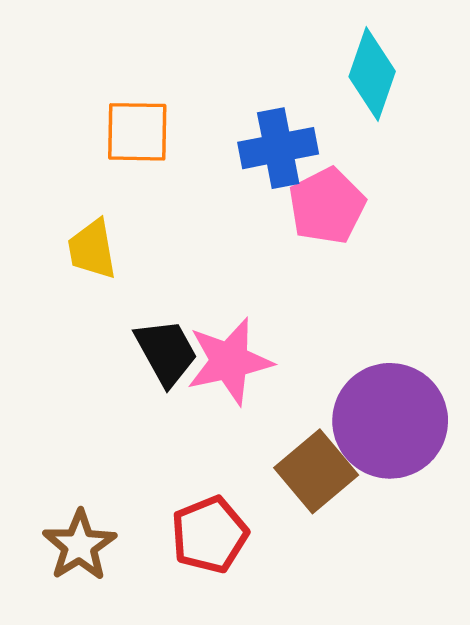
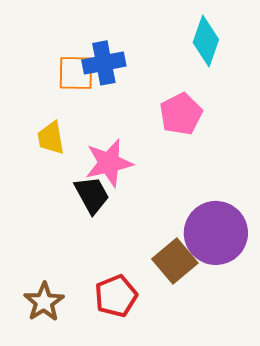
blue cross: (278, 148) -> (104, 63), moved
pink star: (229, 361) -> (109, 163), moved

